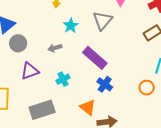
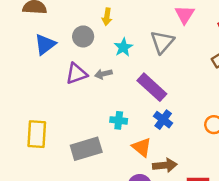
gray circle: (18, 43) -> (83, 36), moved
purple triangle: (30, 71) -> (76, 74), moved
cyan cross: (63, 79) -> (119, 120), moved, turned 32

